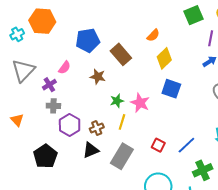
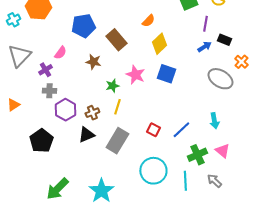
pink star: (140, 103) -> (135, 75), moved
orange triangle: (17, 120) -> (13, 105), turned 40

